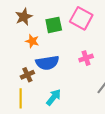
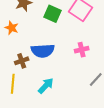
green square: (54, 25) -> (53, 14), turned 30
orange star: (32, 41) -> (12, 28), moved

